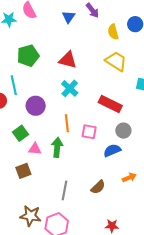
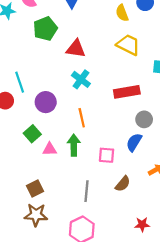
green pentagon: (28, 56) -> (45, 29), moved
red rectangle: (110, 104) -> (127, 92), turned -30
pink square: (89, 132) -> (107, 155), moved
blue semicircle: (112, 150) -> (134, 142), turned -30
brown square: (23, 171) -> (35, 189), moved
brown star: (30, 216) -> (36, 215), moved

